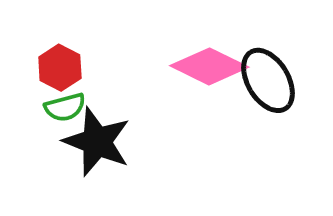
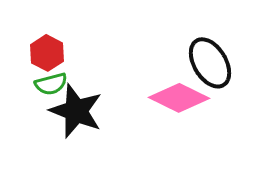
pink diamond: (209, 66) -> (179, 98), moved

